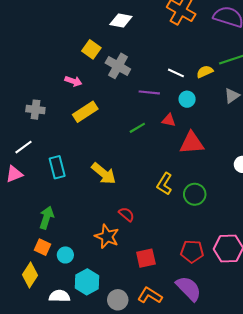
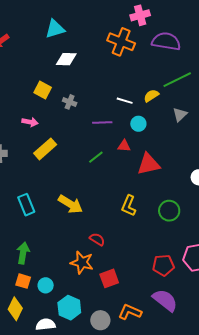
gray cross: (118, 66) -> (70, 102), size x0.6
green circle: (195, 194) -> (169, 211), moved
red square: (146, 258) -> (109, 278), moved

